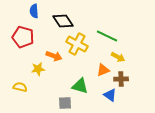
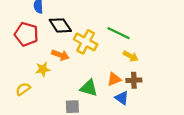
black diamond: (63, 21) -> (60, 25), moved
orange triangle: (103, 70) -> (114, 79), moved
yellow semicircle: (20, 87) -> (23, 89), turned -48

